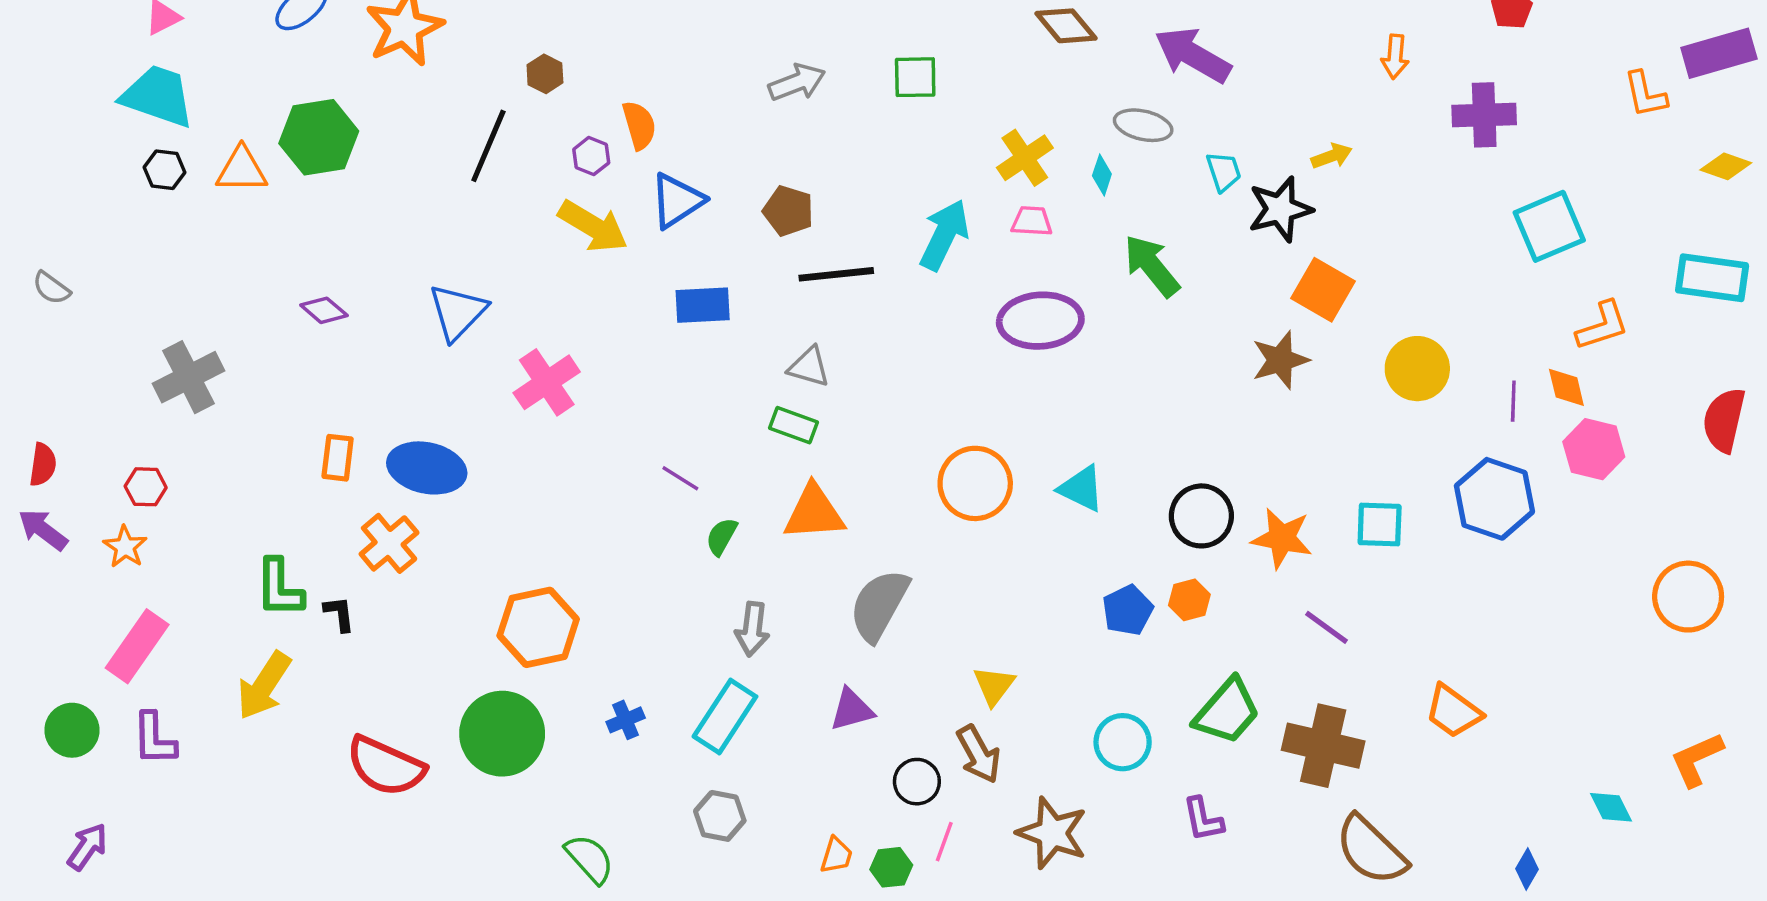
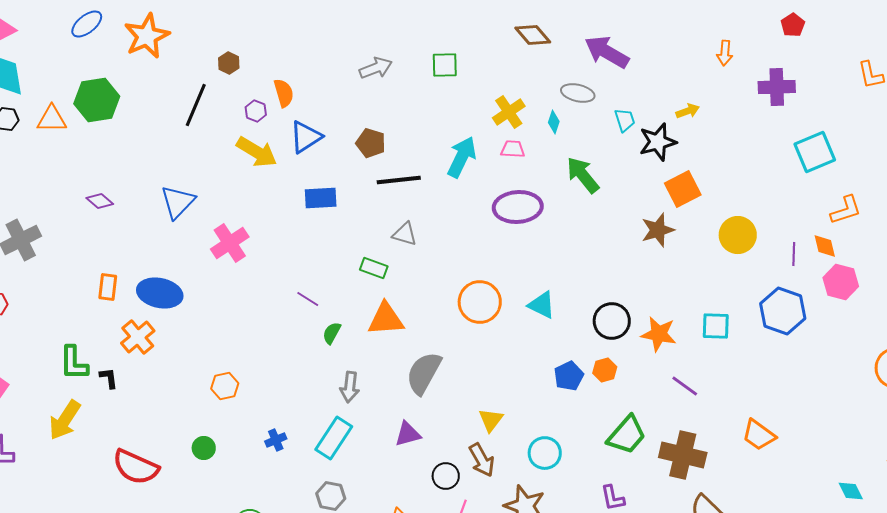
orange square: (1323, 290) -> (683, 189), turned 33
gray triangle: (809, 367) -> (405, 234), moved
orange hexagon: (538, 627) -> (225, 386), size x0.6
green circle: (502, 734) -> (204, 448), size x0.5
cyan circle: (1123, 742) -> (545, 453), moved

